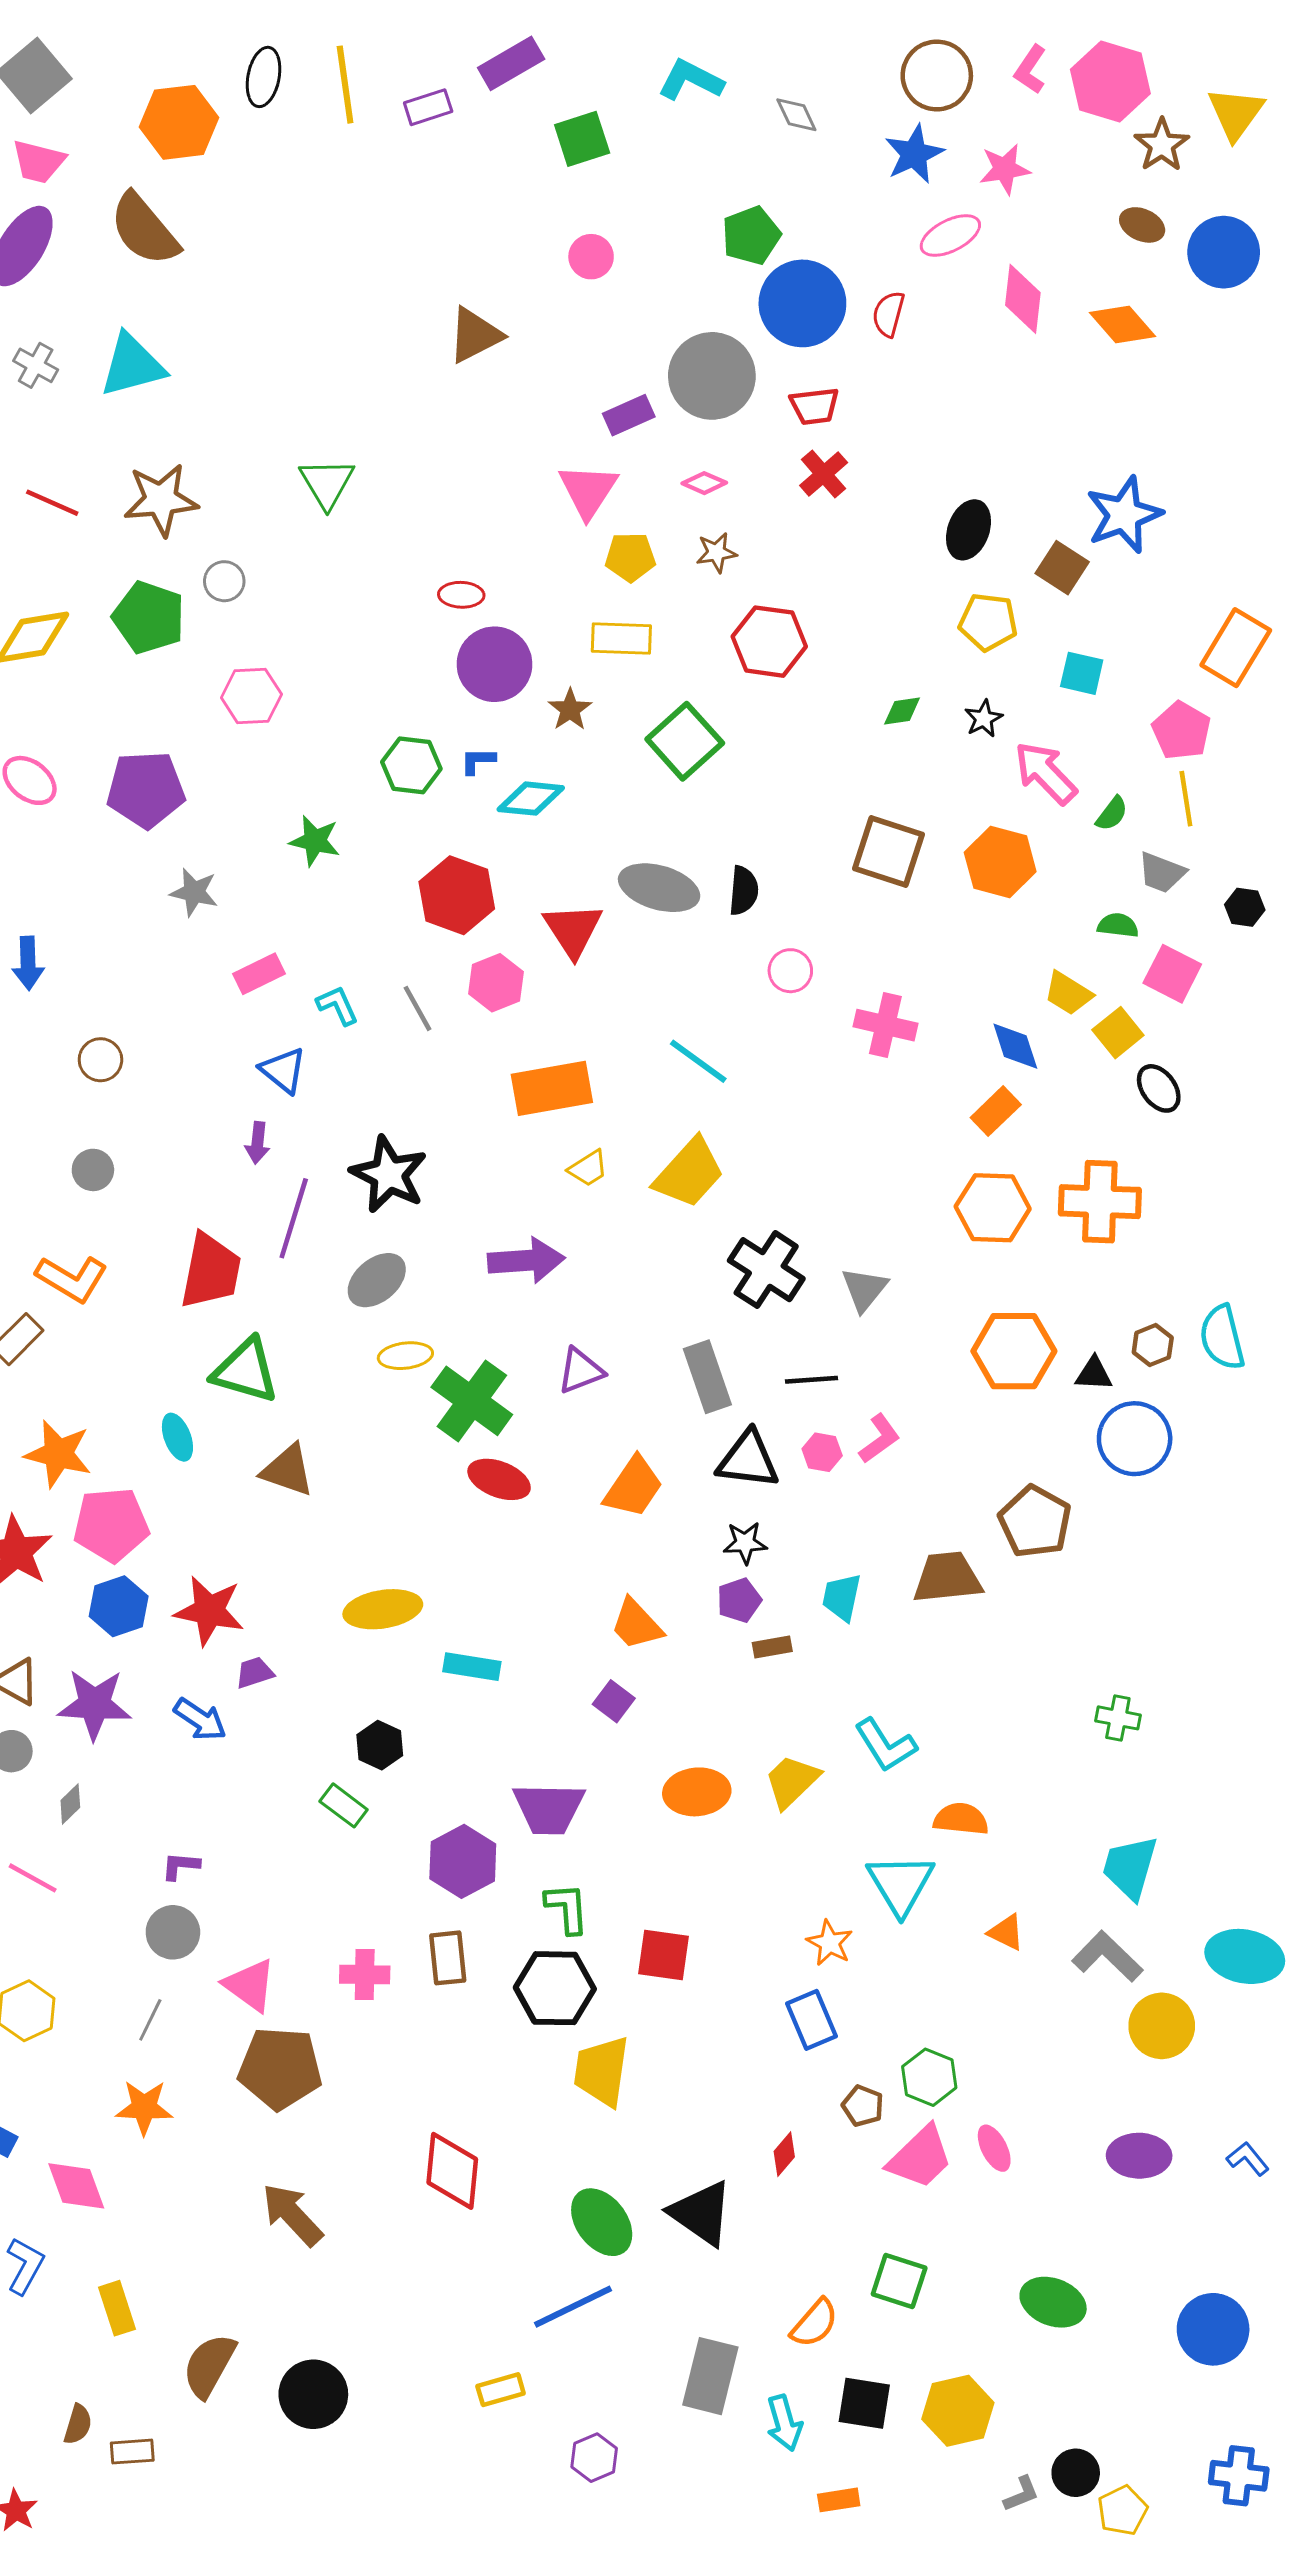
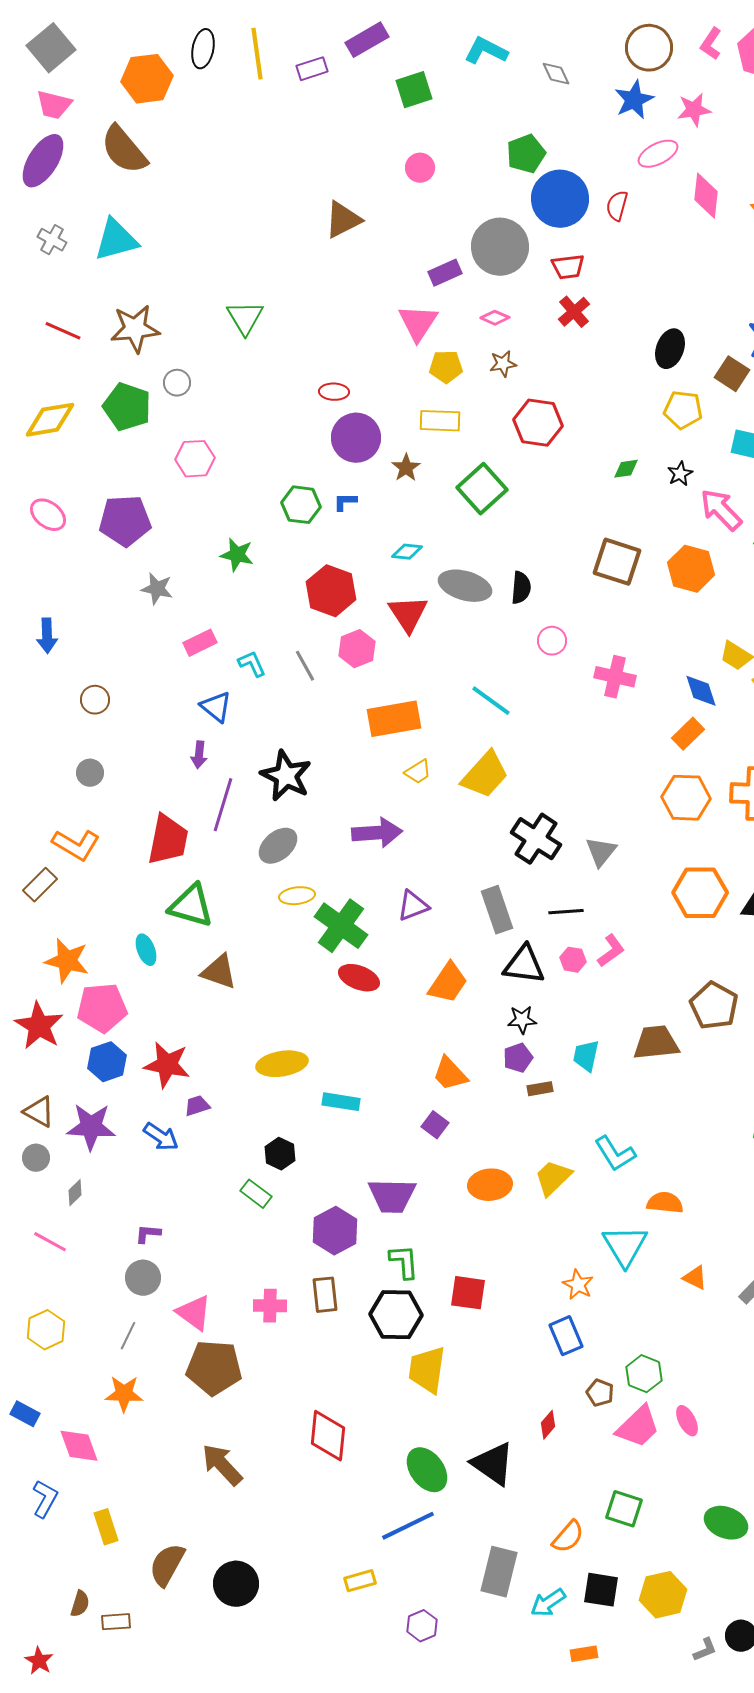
cyan diamond: (531, 799) -> (407, 552), moved, size x0.7
cyan arrow: (784, 2423) -> (548, 1603), turned 72

